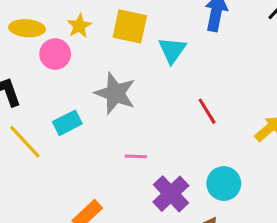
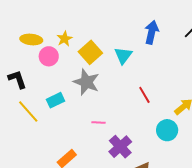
yellow square: (130, 26) -> (90, 52), moved, turned 35
cyan circle: (224, 184) -> (167, 130), moved

